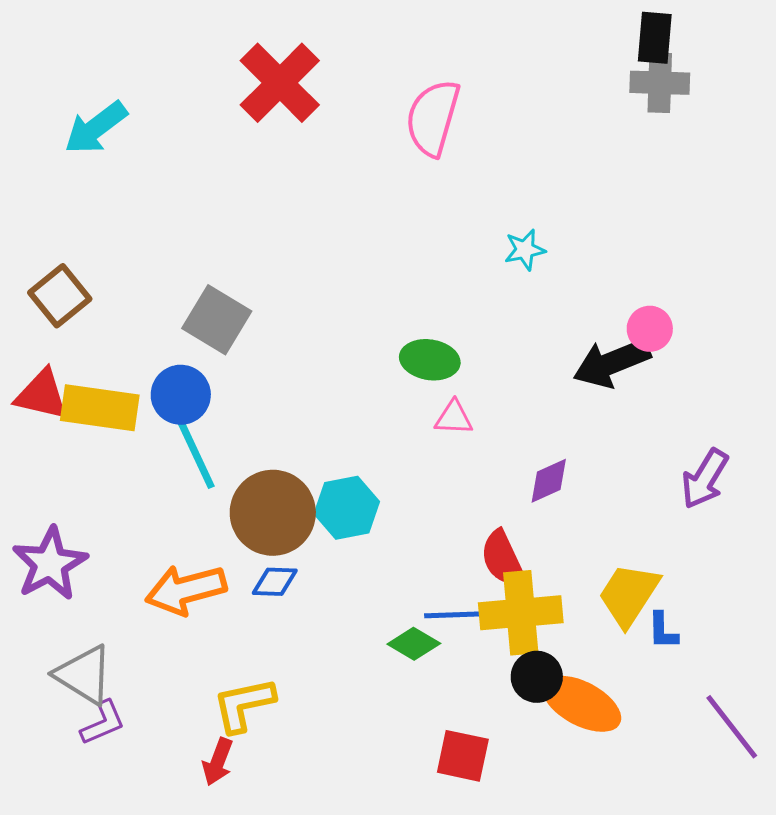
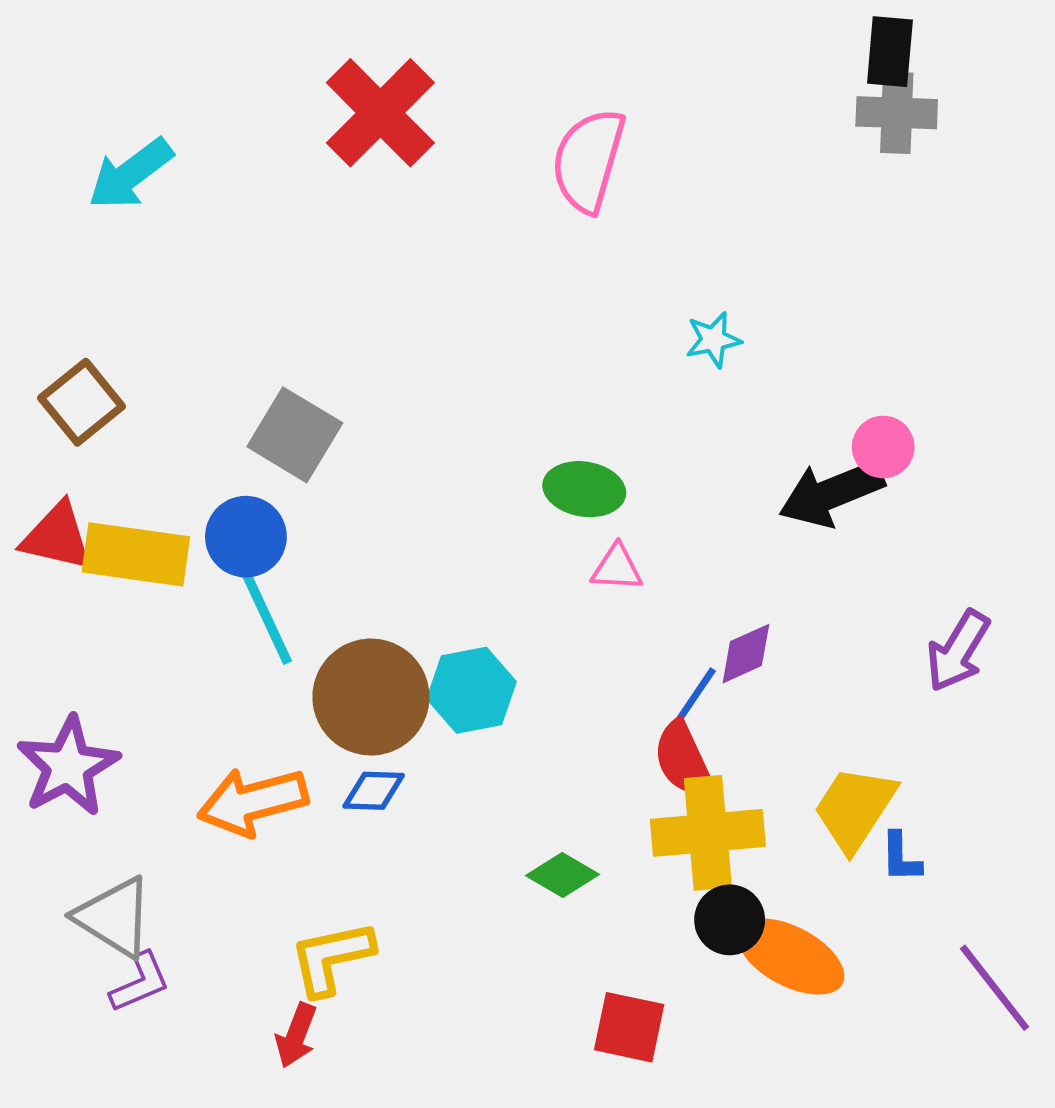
blue line: (453, 615) -> (692, 701), moved, turned -54

